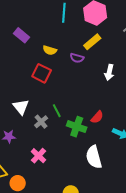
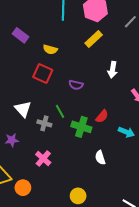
purple semicircle: (77, 58) -> (76, 85), moved
gray cross: (41, 122) -> (44, 123), turned -32
white semicircle: (94, 157) -> (100, 158), size x0.6

